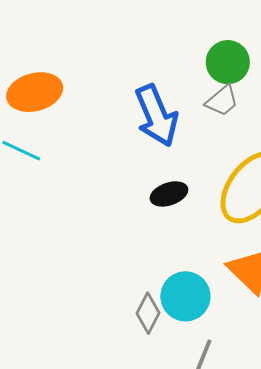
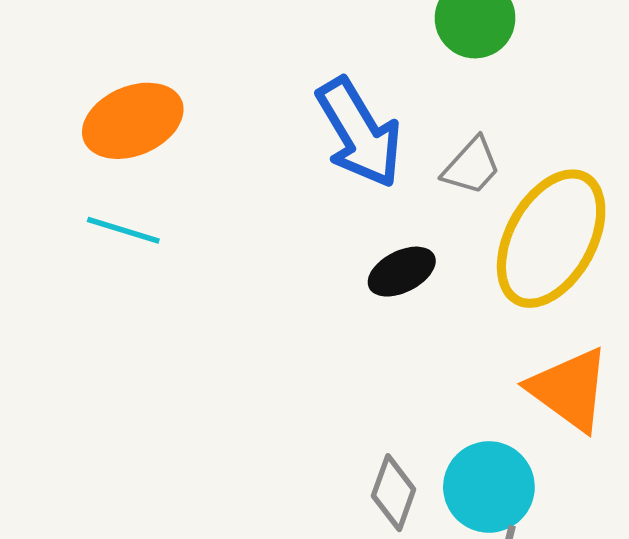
gray trapezoid: (222, 101) -> (471, 166), moved
cyan circle: (185, 296) -> (489, 487), moved

